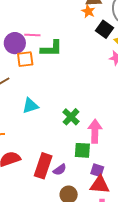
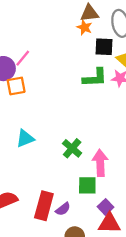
black square: (105, 29) -> (104, 47), turned -30
pink line: (32, 35) -> (23, 58), turned -49
green L-shape: (51, 48) -> (95, 78), moved
purple square: (97, 170) -> (106, 207), turned 32

